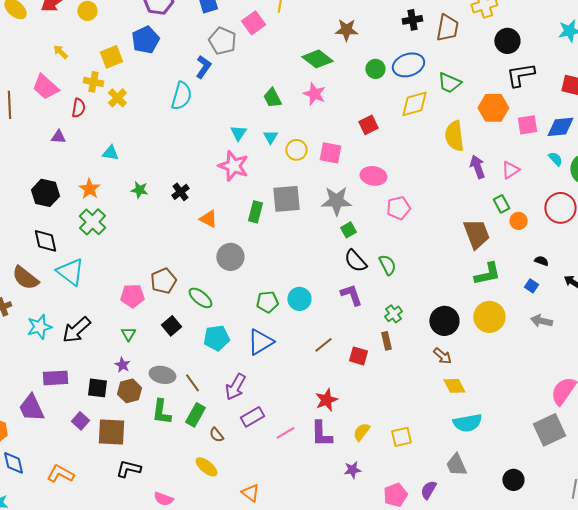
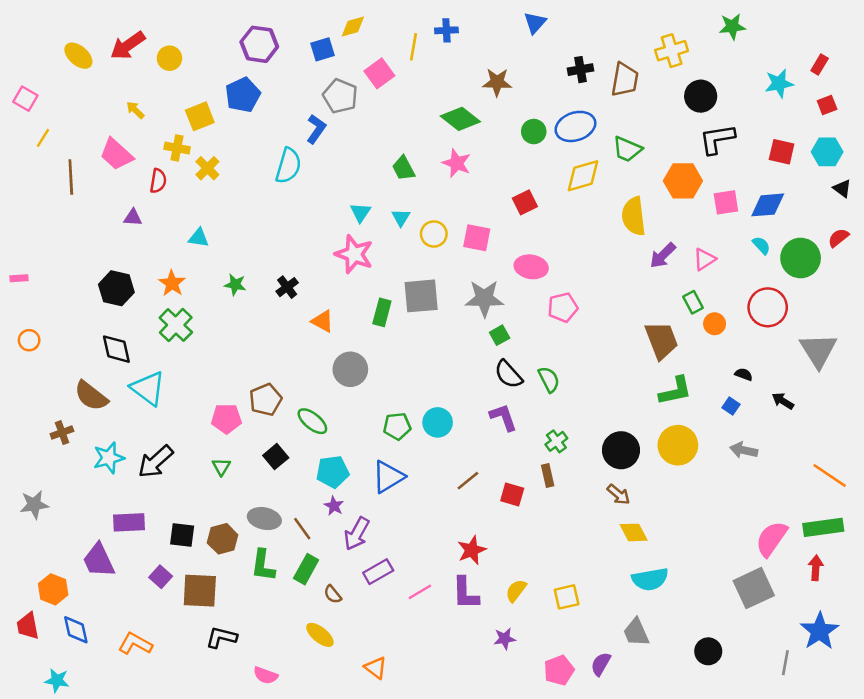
purple arrow: (477, 167) -> (663, 255), turned -115
purple star: (122, 365) -> (334, 506), moved

